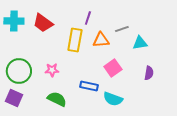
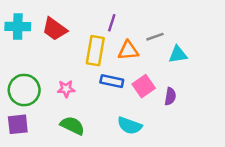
purple semicircle: (149, 73) -> (170, 96), moved
blue rectangle: (89, 86) -> (112, 81), moved
purple square: (14, 98) -> (18, 124), turned -30
cyan semicircle: (113, 99) -> (130, 126), moved

